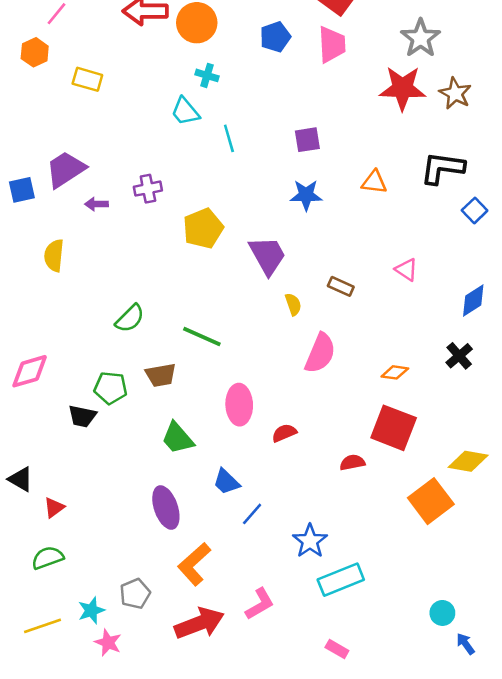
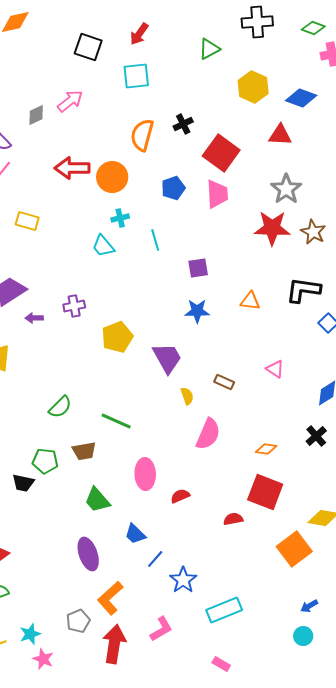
cyan cross: (207, 75) -> (120, 218), turned -30
cyan line: (229, 138) -> (155, 240), moved
blue star: (310, 541) -> (183, 580), moved
gray pentagon: (135, 594) -> (78, 621), moved
red arrow: (199, 623) -> (114, 644), turned -60
blue arrow: (466, 644) -> (309, 606), moved, turned -84

